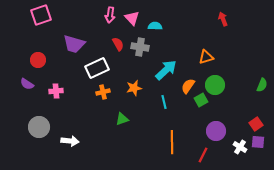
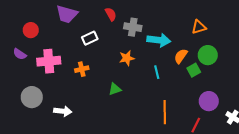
gray cross: (140, 47) -> (133, 27), moved
white rectangle: (97, 68) -> (90, 38), size x0.7
cyan arrow: (166, 70) -> (159, 40), turned 50
pink cross: (56, 91) -> (49, 61), size x1.6
orange cross: (103, 92) -> (82, 69), moved

